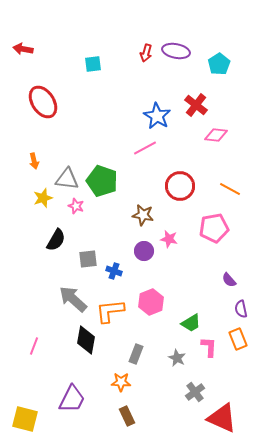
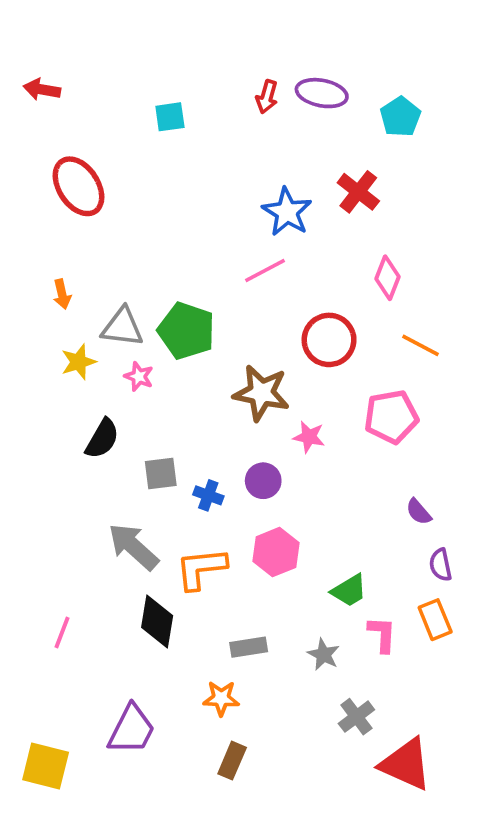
pink diamond: (216, 135) -> (388, 278), moved, turned -75
brown star: (143, 215) -> (261, 393), size x1.4
purple circle: (144, 251) -> (263, 481), moved
gray rectangle: (136, 354) -> (249, 647), turned 60
brown rectangle: (127, 416) -> (232, 761), turned 48

